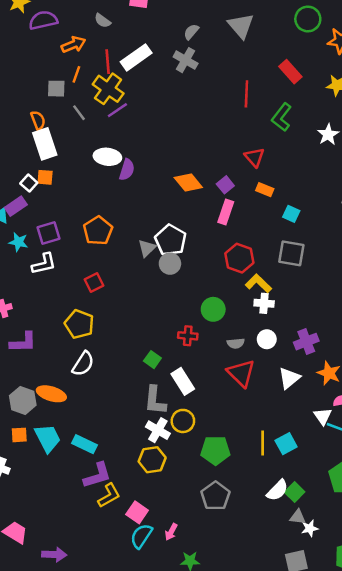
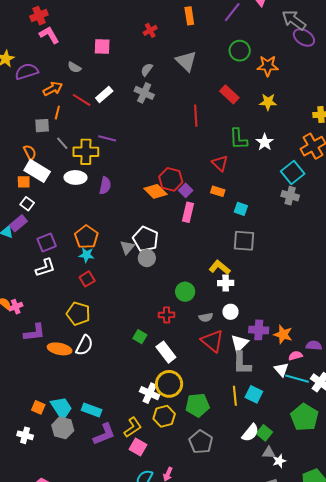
white rectangle: (136, 57) -> (104, 94), size x0.7
red line: (108, 62) -> (82, 100), turned -48
yellow cross: (108, 89) -> (86, 152), moved, turned -30
purple line: (117, 110) -> (107, 138), moved, turned 54
green L-shape: (282, 117) -> (238, 139), moved, turned -35
white rectangle: (45, 144) -> (37, 171), turned -35
white ellipse: (107, 157) -> (76, 177), moved
red triangle: (255, 157) -> (220, 163), moved
orange square: (45, 177) -> (24, 182), moved
cyan star: (19, 242) -> (87, 255), moved
red hexagon: (239, 258) -> (171, 179), moved
purple cross: (306, 342) -> (259, 330), moved, turned 30
white triangle: (289, 378) -> (240, 343), moved
orange ellipse: (51, 394) -> (60, 349), moved
gray hexagon: (23, 400) -> (63, 428), moved
gray L-shape: (155, 400) -> (242, 363), moved
yellow circle: (183, 421) -> (169, 384), size x1.4
orange square: (19, 435) -> (38, 407), turned 32
cyan square: (286, 444) -> (254, 394), turned -30
yellow hexagon: (152, 460) -> (164, 416), moved
yellow L-shape: (109, 496) -> (133, 427), moved
pink square: (137, 512) -> (138, 447), moved

